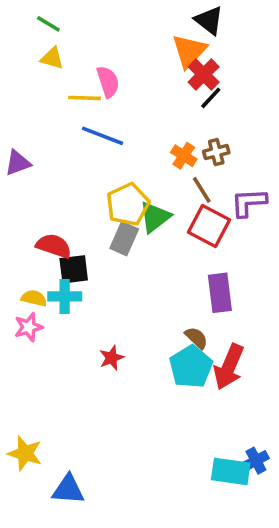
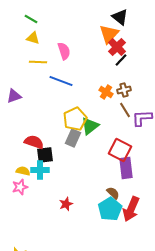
yellow line: (85, 98) -> (38, 62), moved
brown line: (202, 190) -> (125, 110), moved
red square: (209, 226) -> (120, 150), moved

